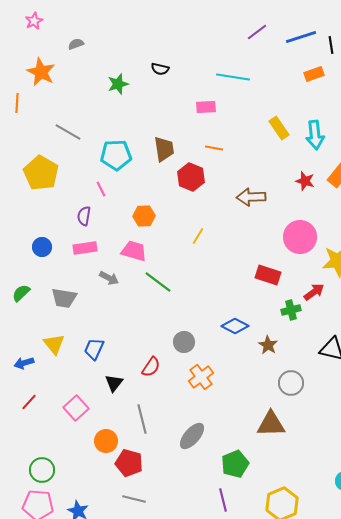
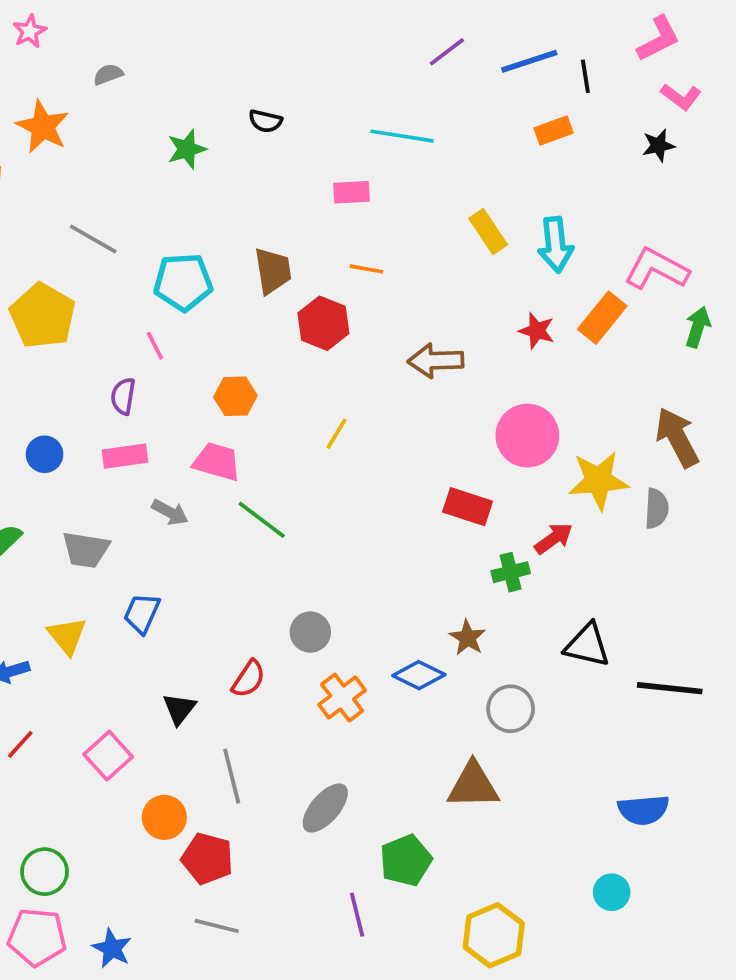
blue diamond: (235, 326) -> (419, 675), moved
blue trapezoid: (94, 349) -> (142, 613), moved
purple line: (223, 500) -> (357, 915), moved

